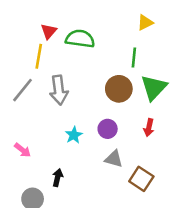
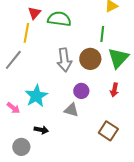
gray arrow: (59, 90) -> (64, 60), moved
cyan star: (74, 135) -> (36, 96), moved, size x1.6
gray triangle: (114, 159) -> (71, 110), moved
black arrow: (58, 178) -> (41, 130), turned 88

